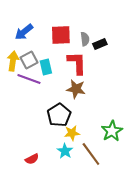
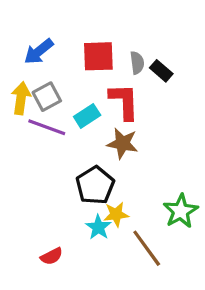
black rectangle: (100, 44) -> (161, 71), turned 64
cyan rectangle: (46, 67) -> (87, 116), moved, turned 70
cyan star: (65, 151) -> (98, 227), moved

